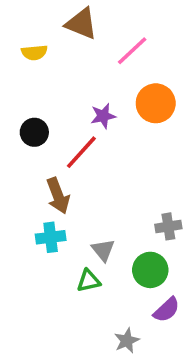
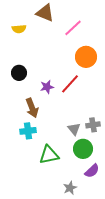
purple star: (103, 116) -> (47, 87), moved
red line: (81, 152) -> (70, 84), moved
gray triangle: (103, 250) -> (74, 129), moved
green triangle: (89, 281) -> (49, 155), size x1.5

